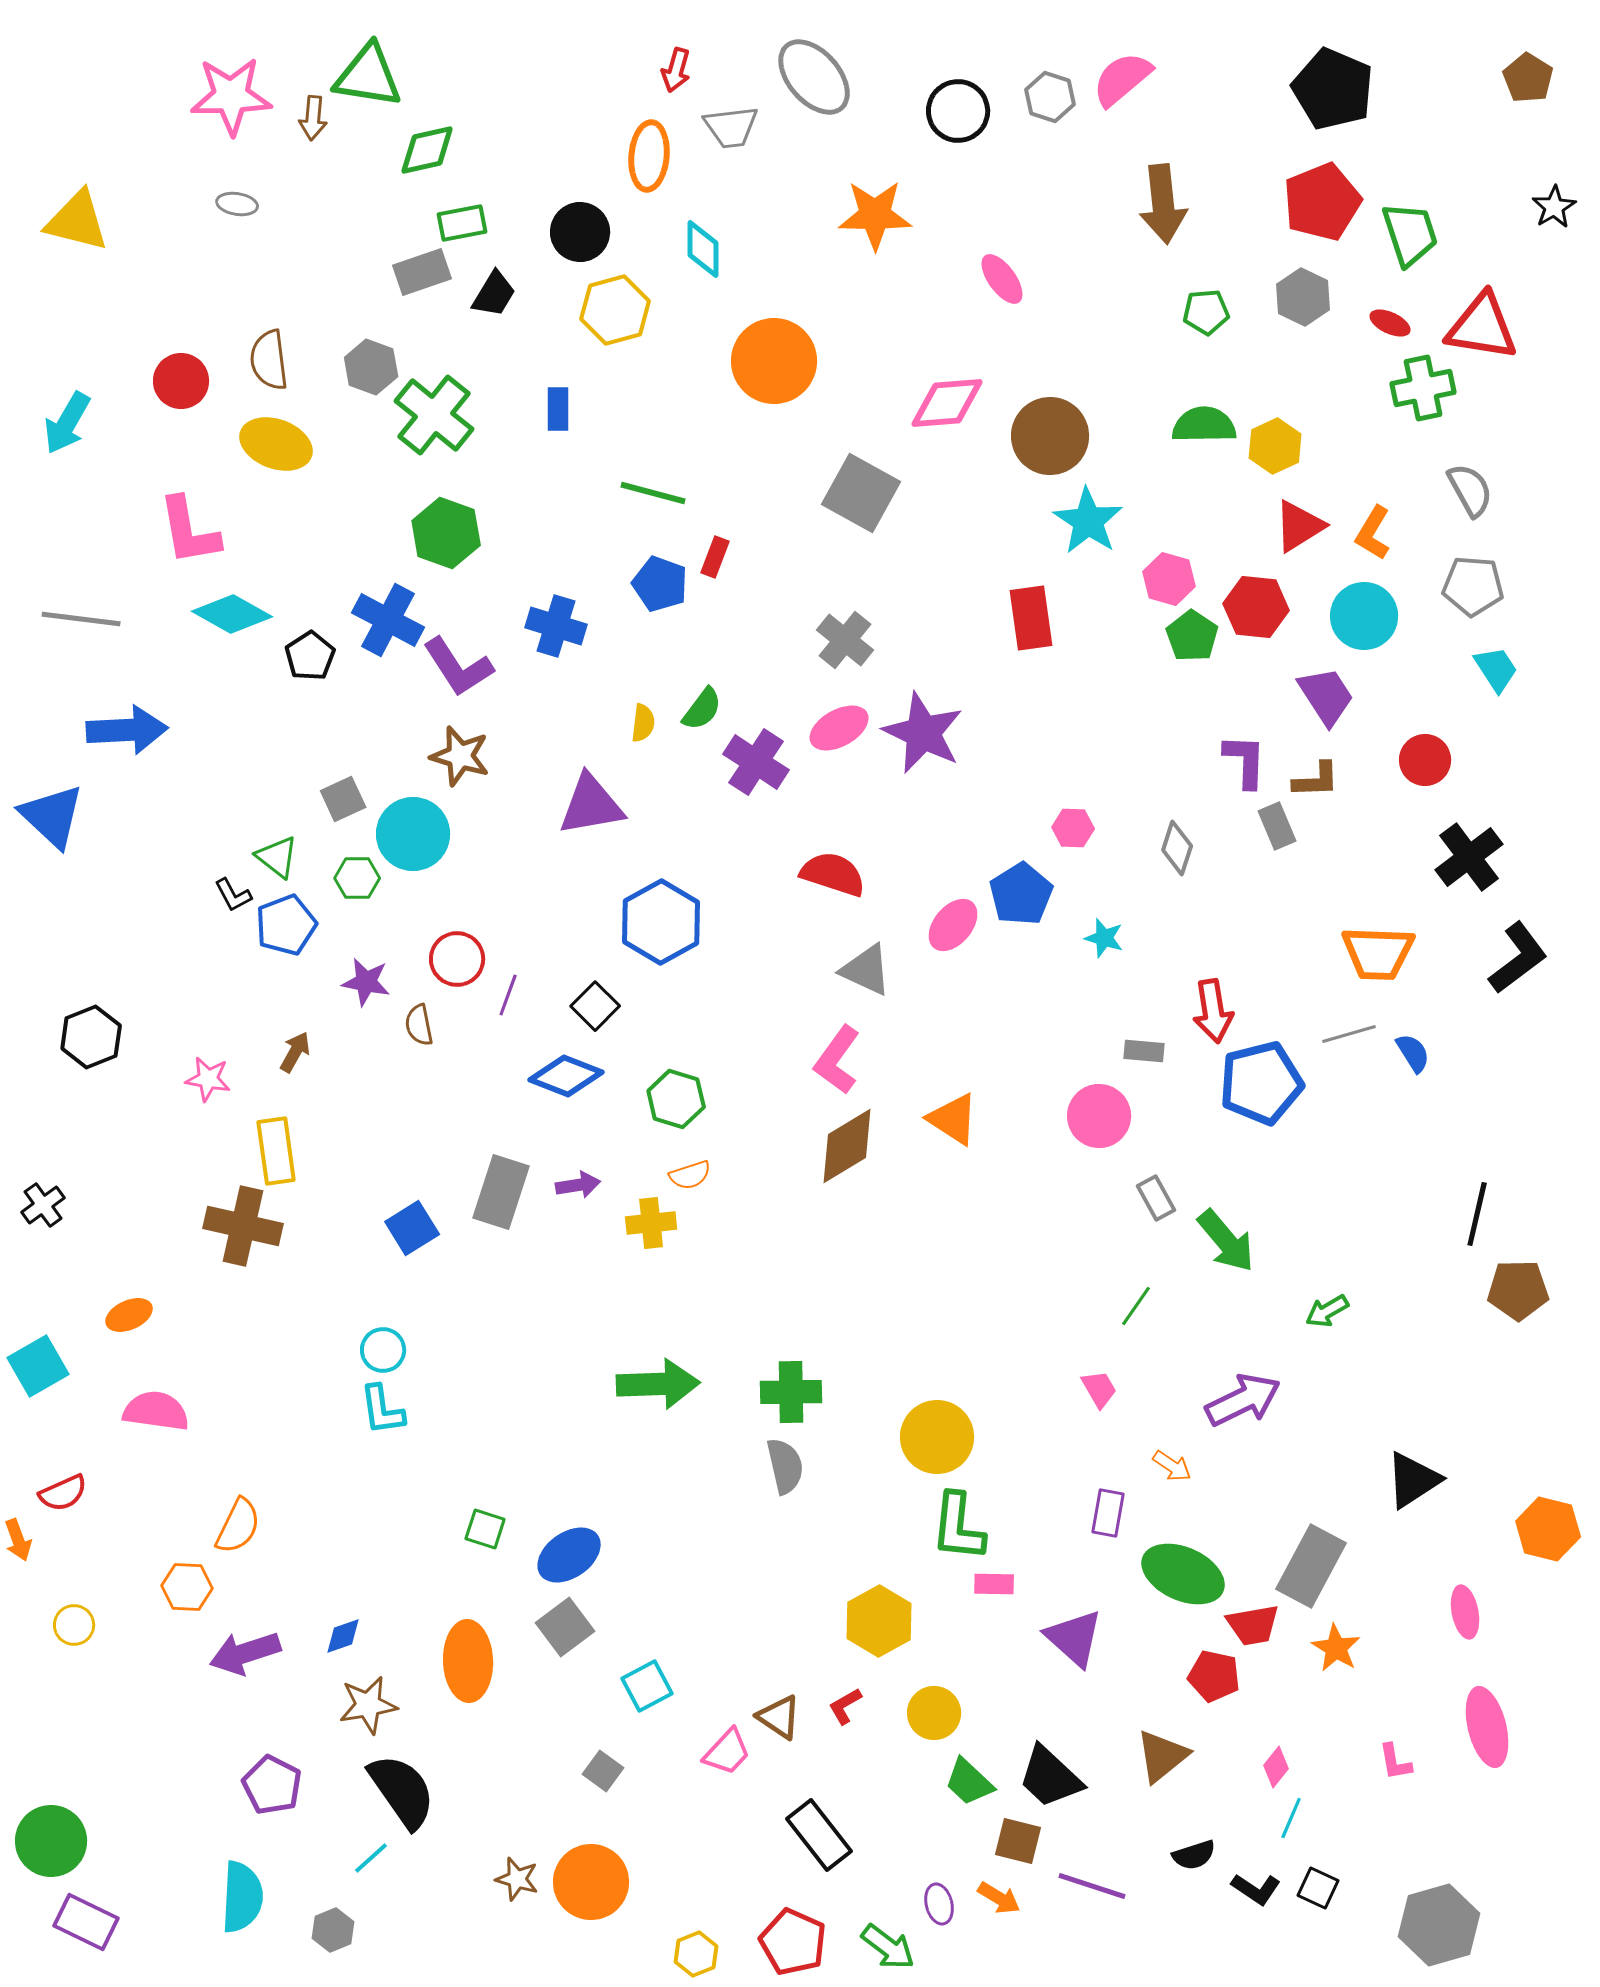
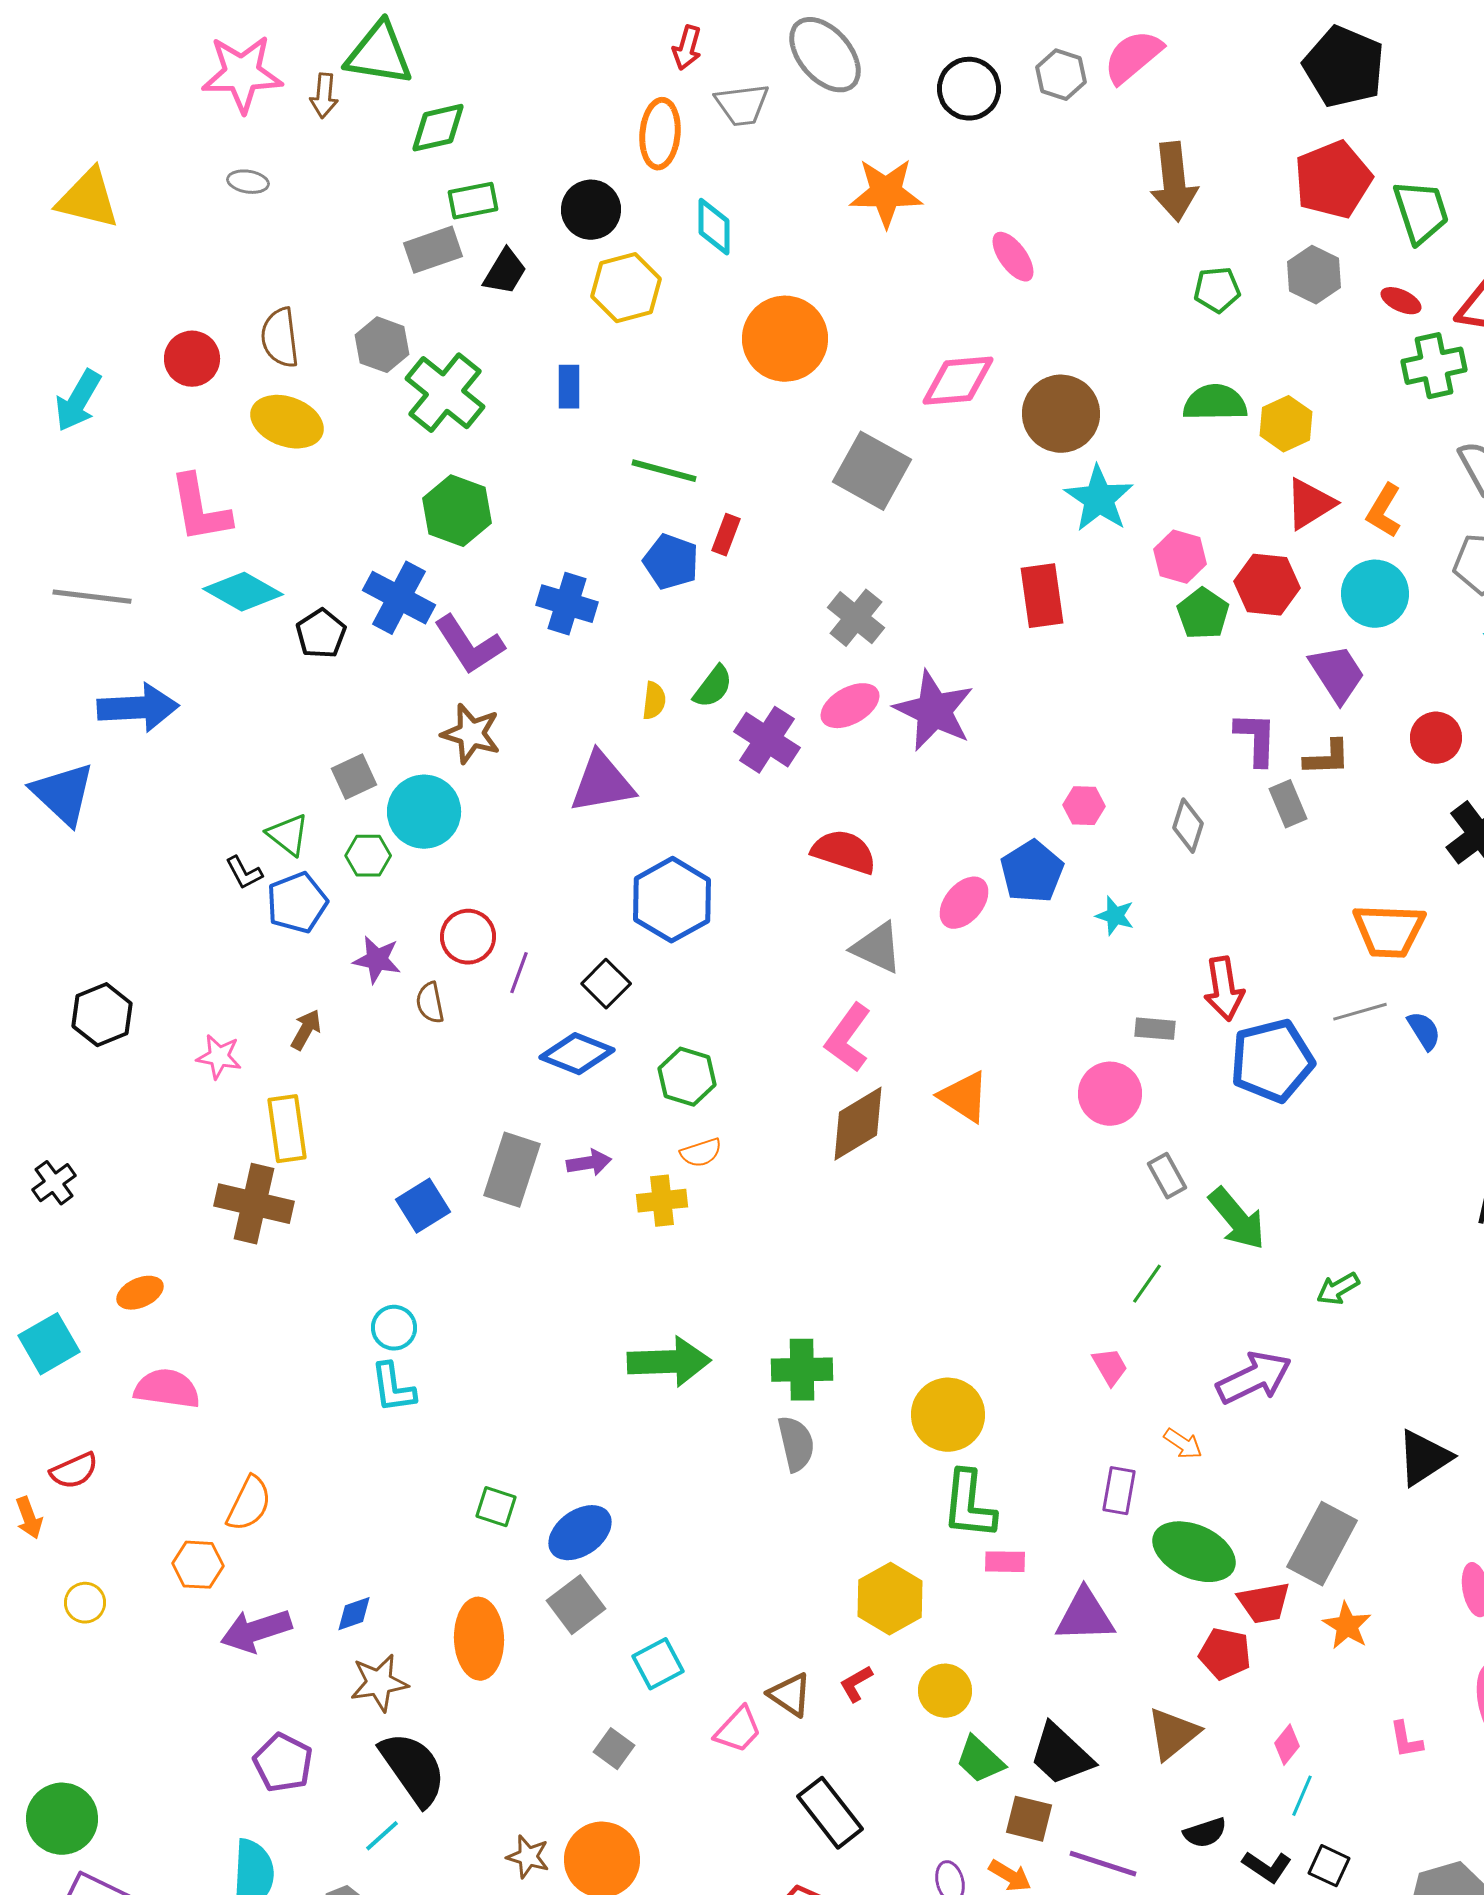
purple triangle: (1074, 1638) -> (1085, 1616), turned -44

